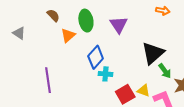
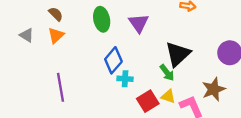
brown semicircle: (53, 15) -> (56, 14), moved
orange triangle: (68, 35) -> (56, 35), moved
green arrow: (165, 71) -> (167, 73), moved

